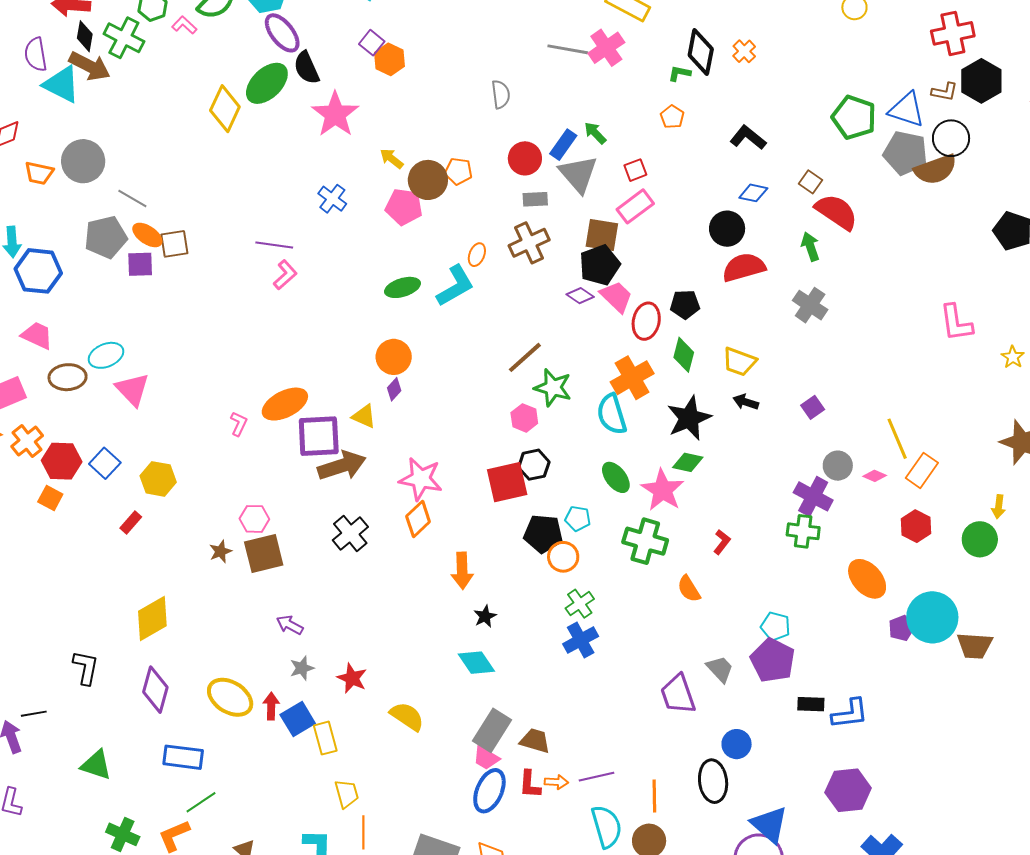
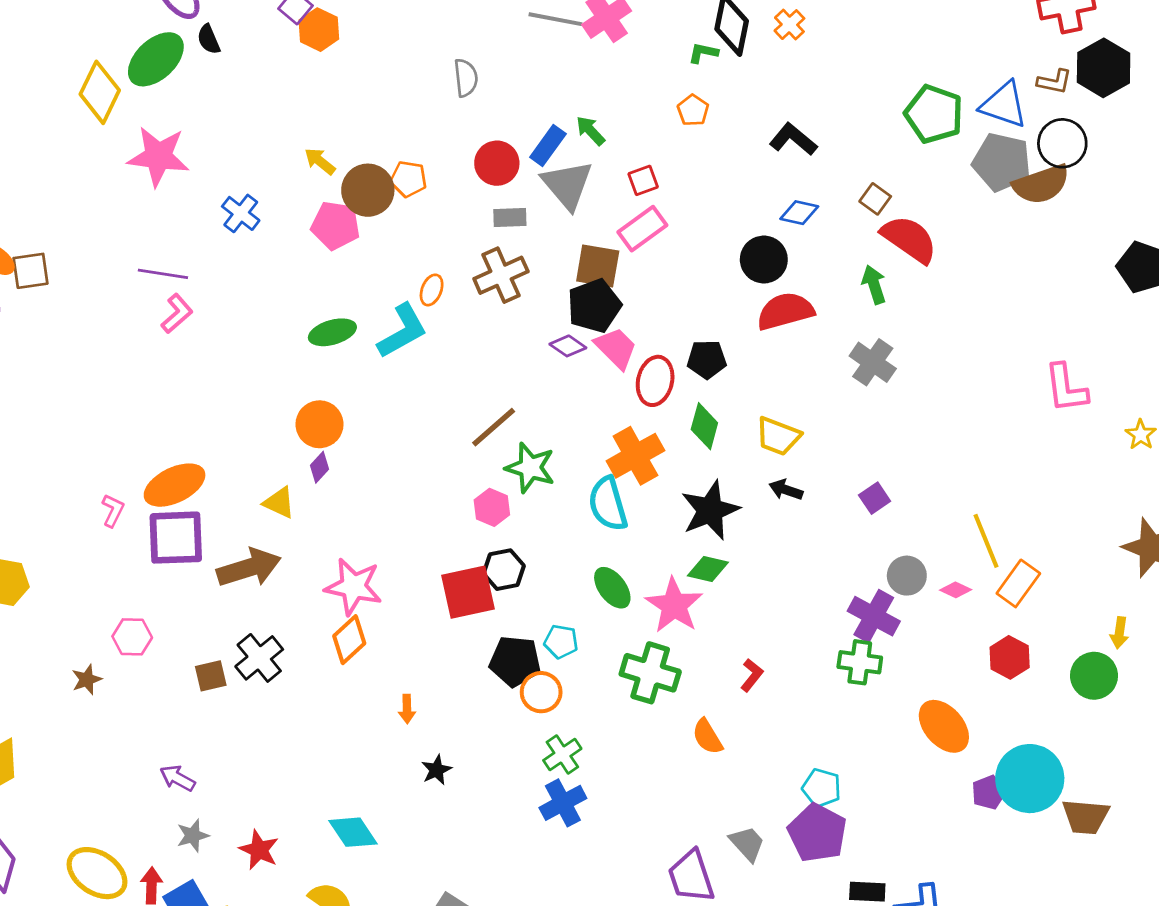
black semicircle: (307, 68) -> (209, 39), size x0.7
pink star: (335, 114) -> (158, 156), moved, turned -30
purple square: (319, 436) -> (176, 538), moved
brown square: (264, 554) -> (211, 676), moved, size x0.6
orange arrow: (462, 571) -> (407, 709), size x0.6
cyan diamond: (476, 663) -> (353, 832), moved

